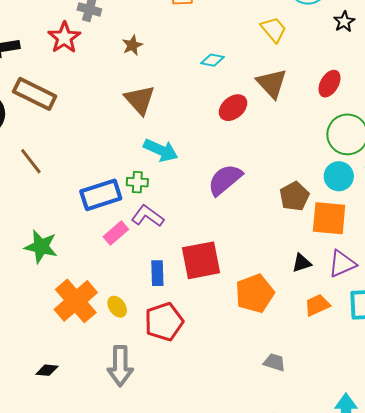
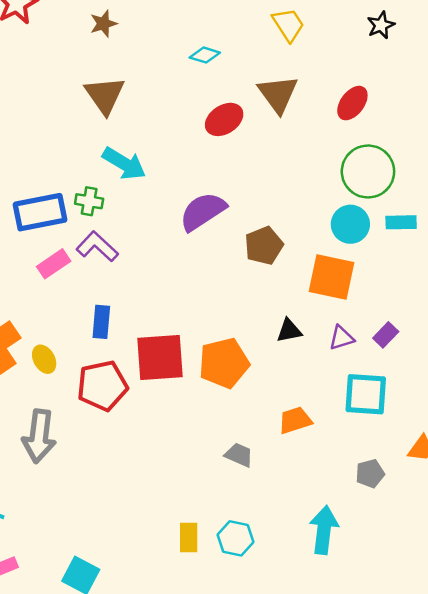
brown pentagon: (294, 196) -> (264, 246), moved
red square: (201, 260) -> (160, 358), moved
purple triangle: (342, 264) -> (342, 338), size x0.7
orange trapezoid: (317, 305) -> (295, 420), moved

